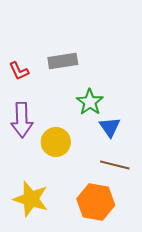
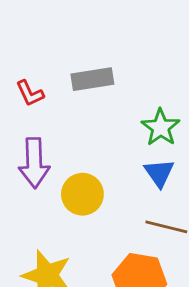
green star: (90, 102) -> (161, 127), moved

